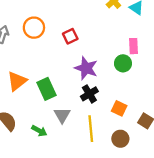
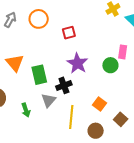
orange triangle: (17, 81) -> (15, 63), turned -42
black cross: (89, 94) -> (64, 85), moved
green arrow: (39, 131) -> (26, 110), turned 32

